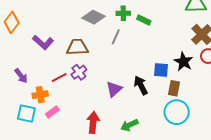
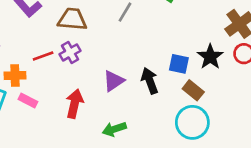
brown rectangle: (174, 88) -> (193, 90), turned -70
pink rectangle: (52, 112) -> (28, 100), turned 56
red arrow: (93, 122) -> (75, 104), moved
green arrow: (129, 125) -> (114, 129), moved

